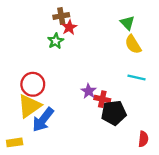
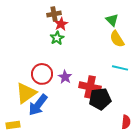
green star: (56, 41) -> (57, 38), moved
red circle: (33, 84) -> (42, 74), moved
purple star: (89, 91) -> (65, 77), moved
red cross: (102, 99) -> (90, 87), size x1.5

